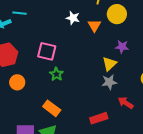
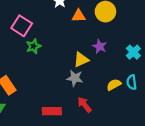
orange triangle: (94, 26) -> (79, 16), turned 40
green star: (56, 74) -> (33, 46), moved

